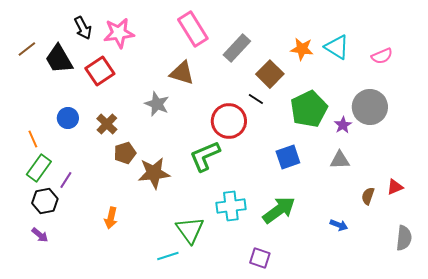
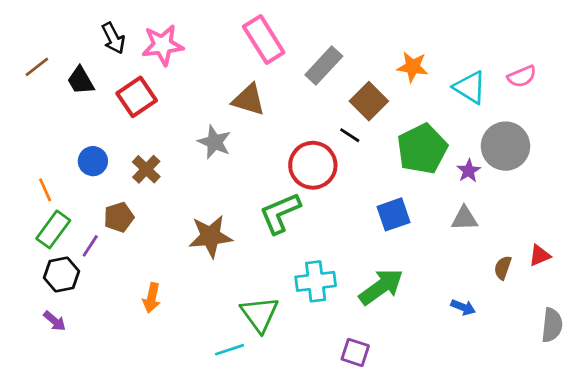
cyan triangle: (337, 47) -> (470, 87), moved
black trapezoid: (59, 59) -> (81, 81), size x0.7
brown pentagon: (125, 153) -> (119, 217), moved

